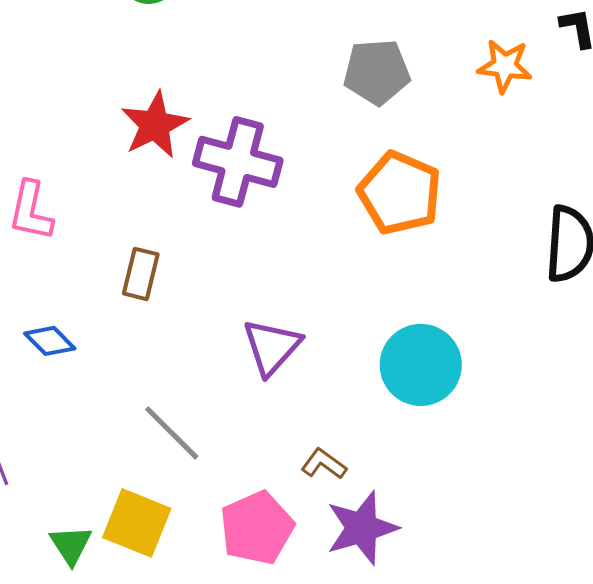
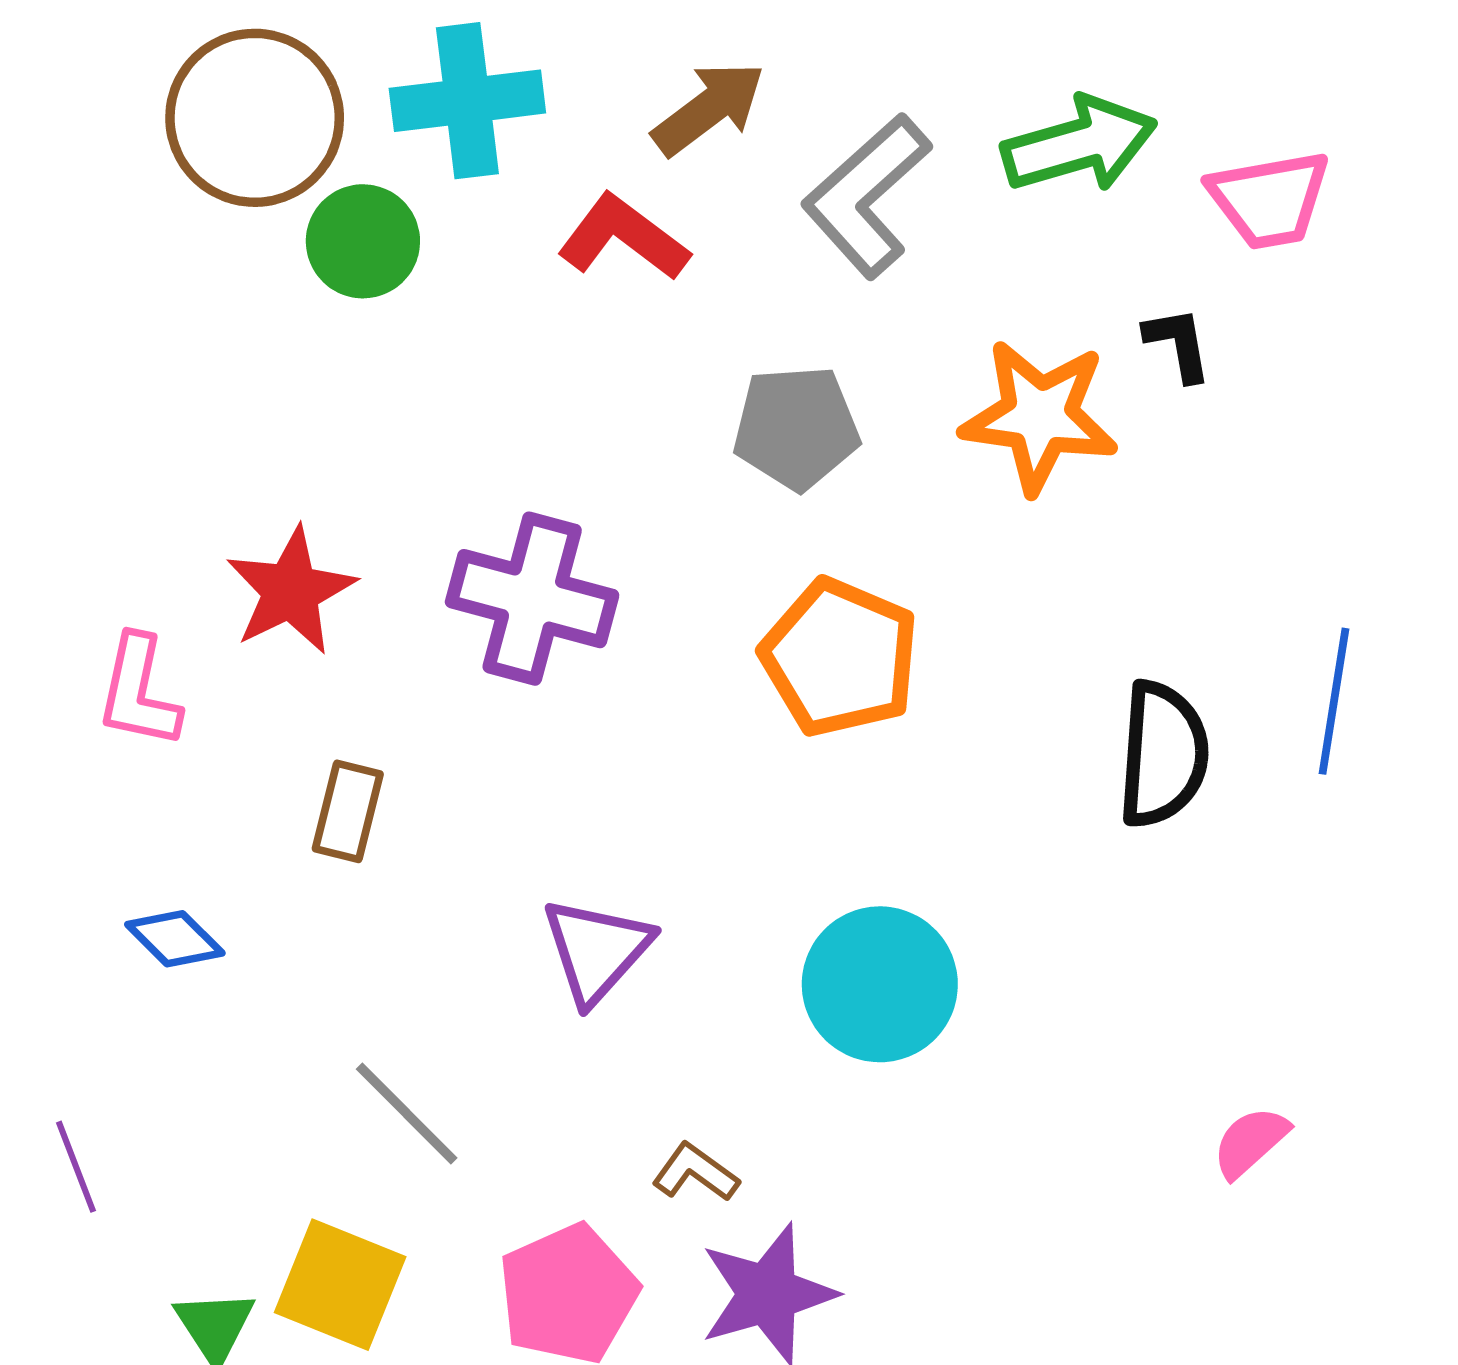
orange star: (505, 66) -> (1039, 416), size x1.5
red star: (155, 125) -> (291, 591), moved

